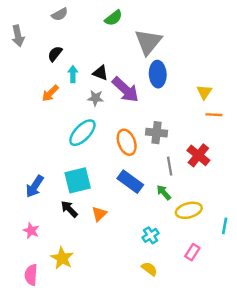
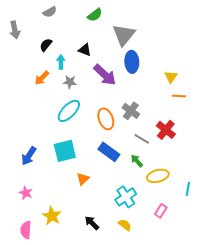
black triangle: (100, 73) -> (85, 50), moved
gray star: (96, 98) -> (70, 82), moved
gray cross: (157, 133) -> (131, 111), turned 30
gray line: (170, 166) -> (142, 139), turned -49
black arrow: (69, 209) -> (92, 223), moved
cyan cross: (151, 235) -> (126, 197), size x1.5

